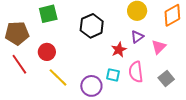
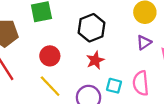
red star: (119, 50) -> (95, 60), moved
red circle: (47, 52) -> (50, 56), moved

